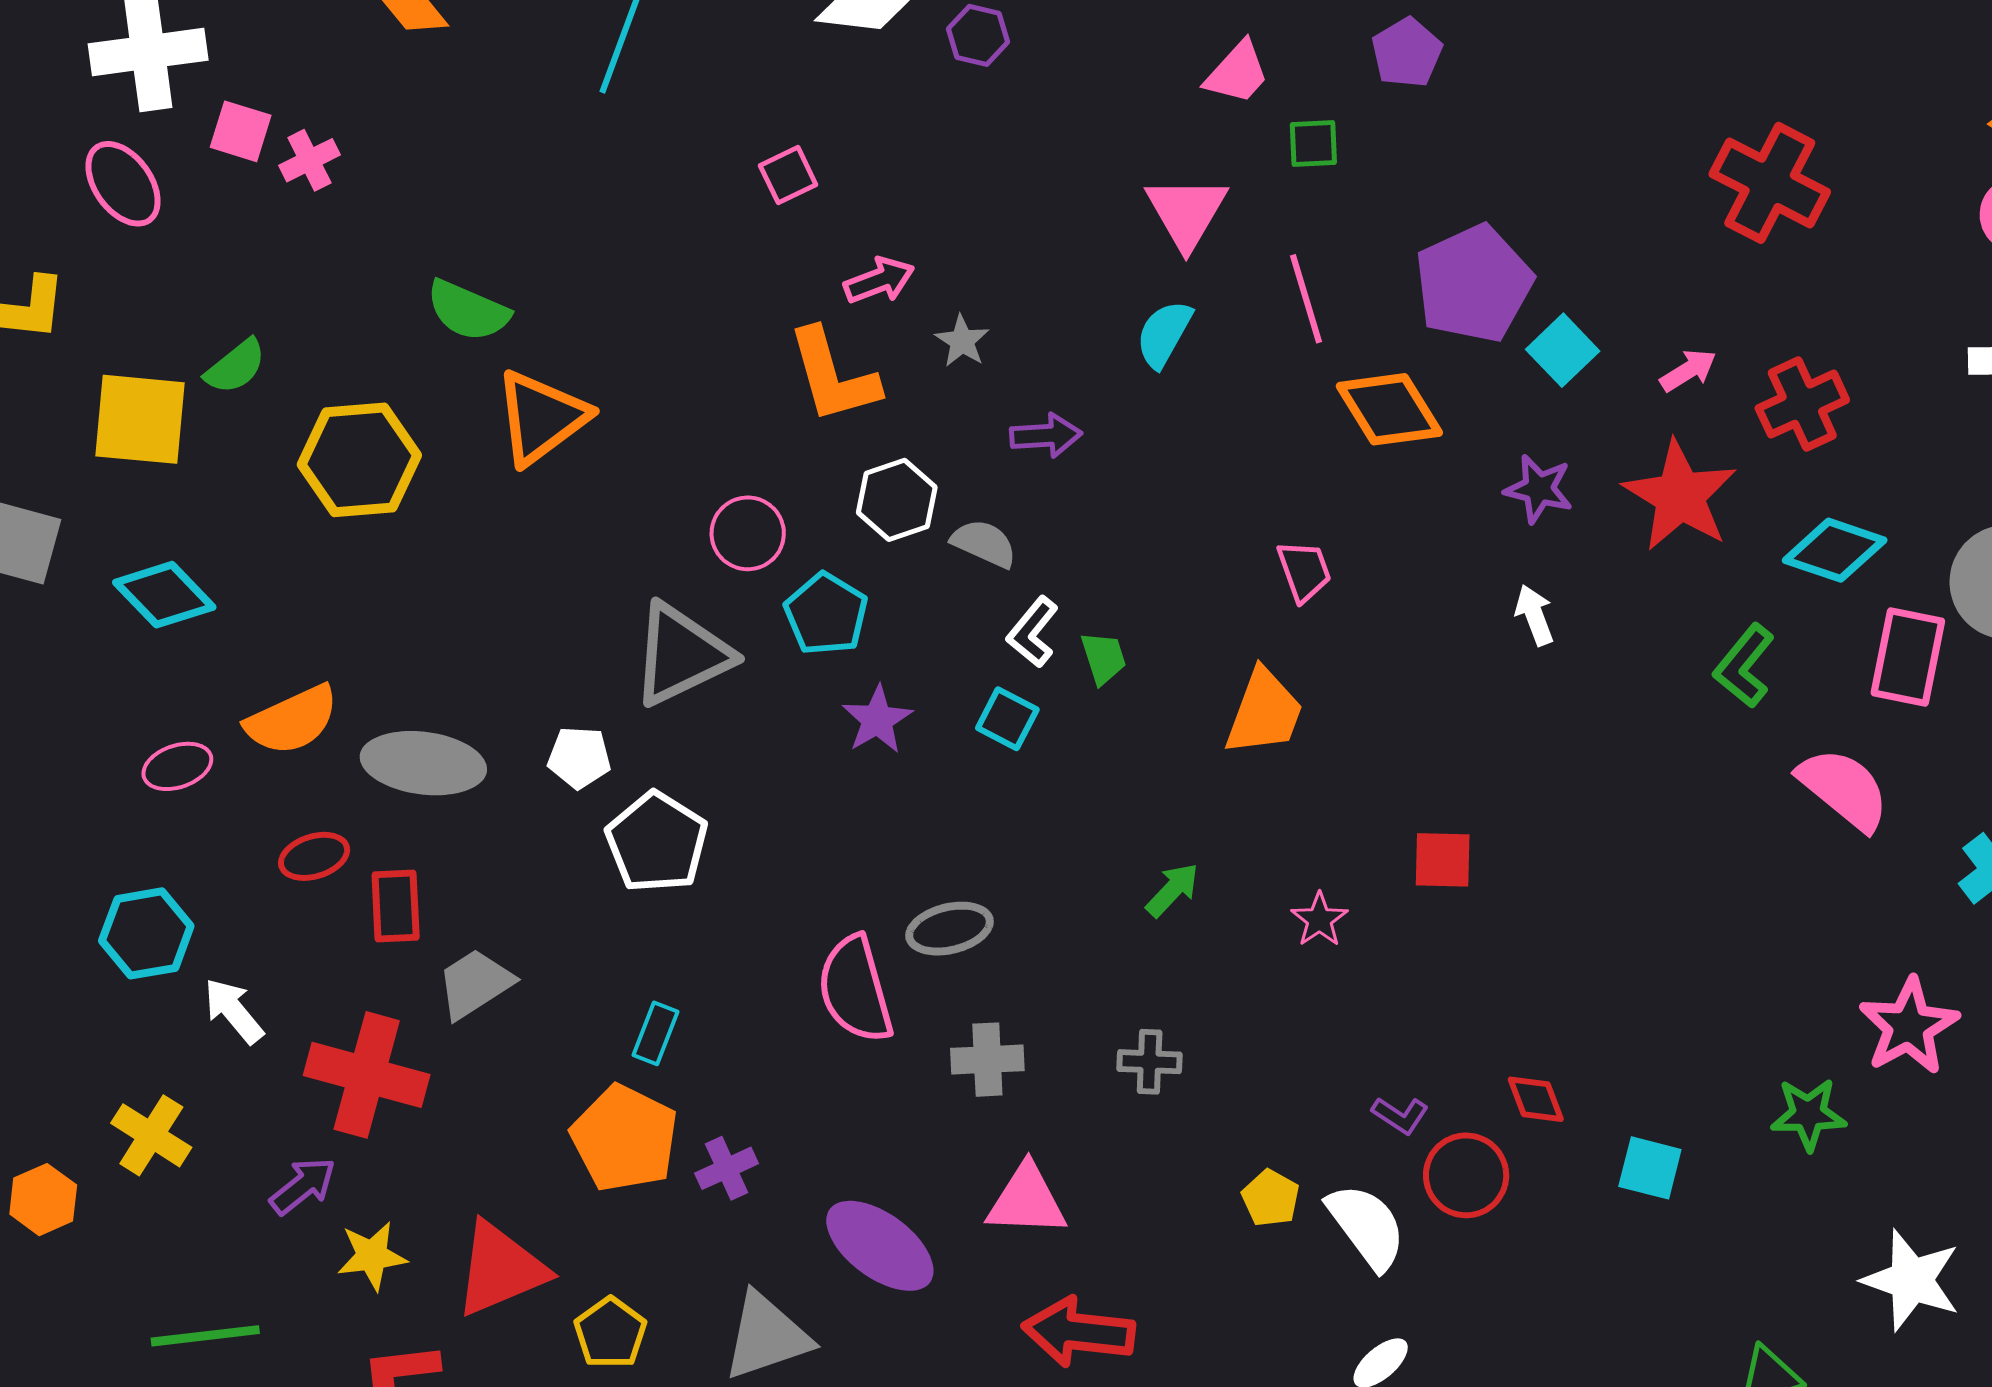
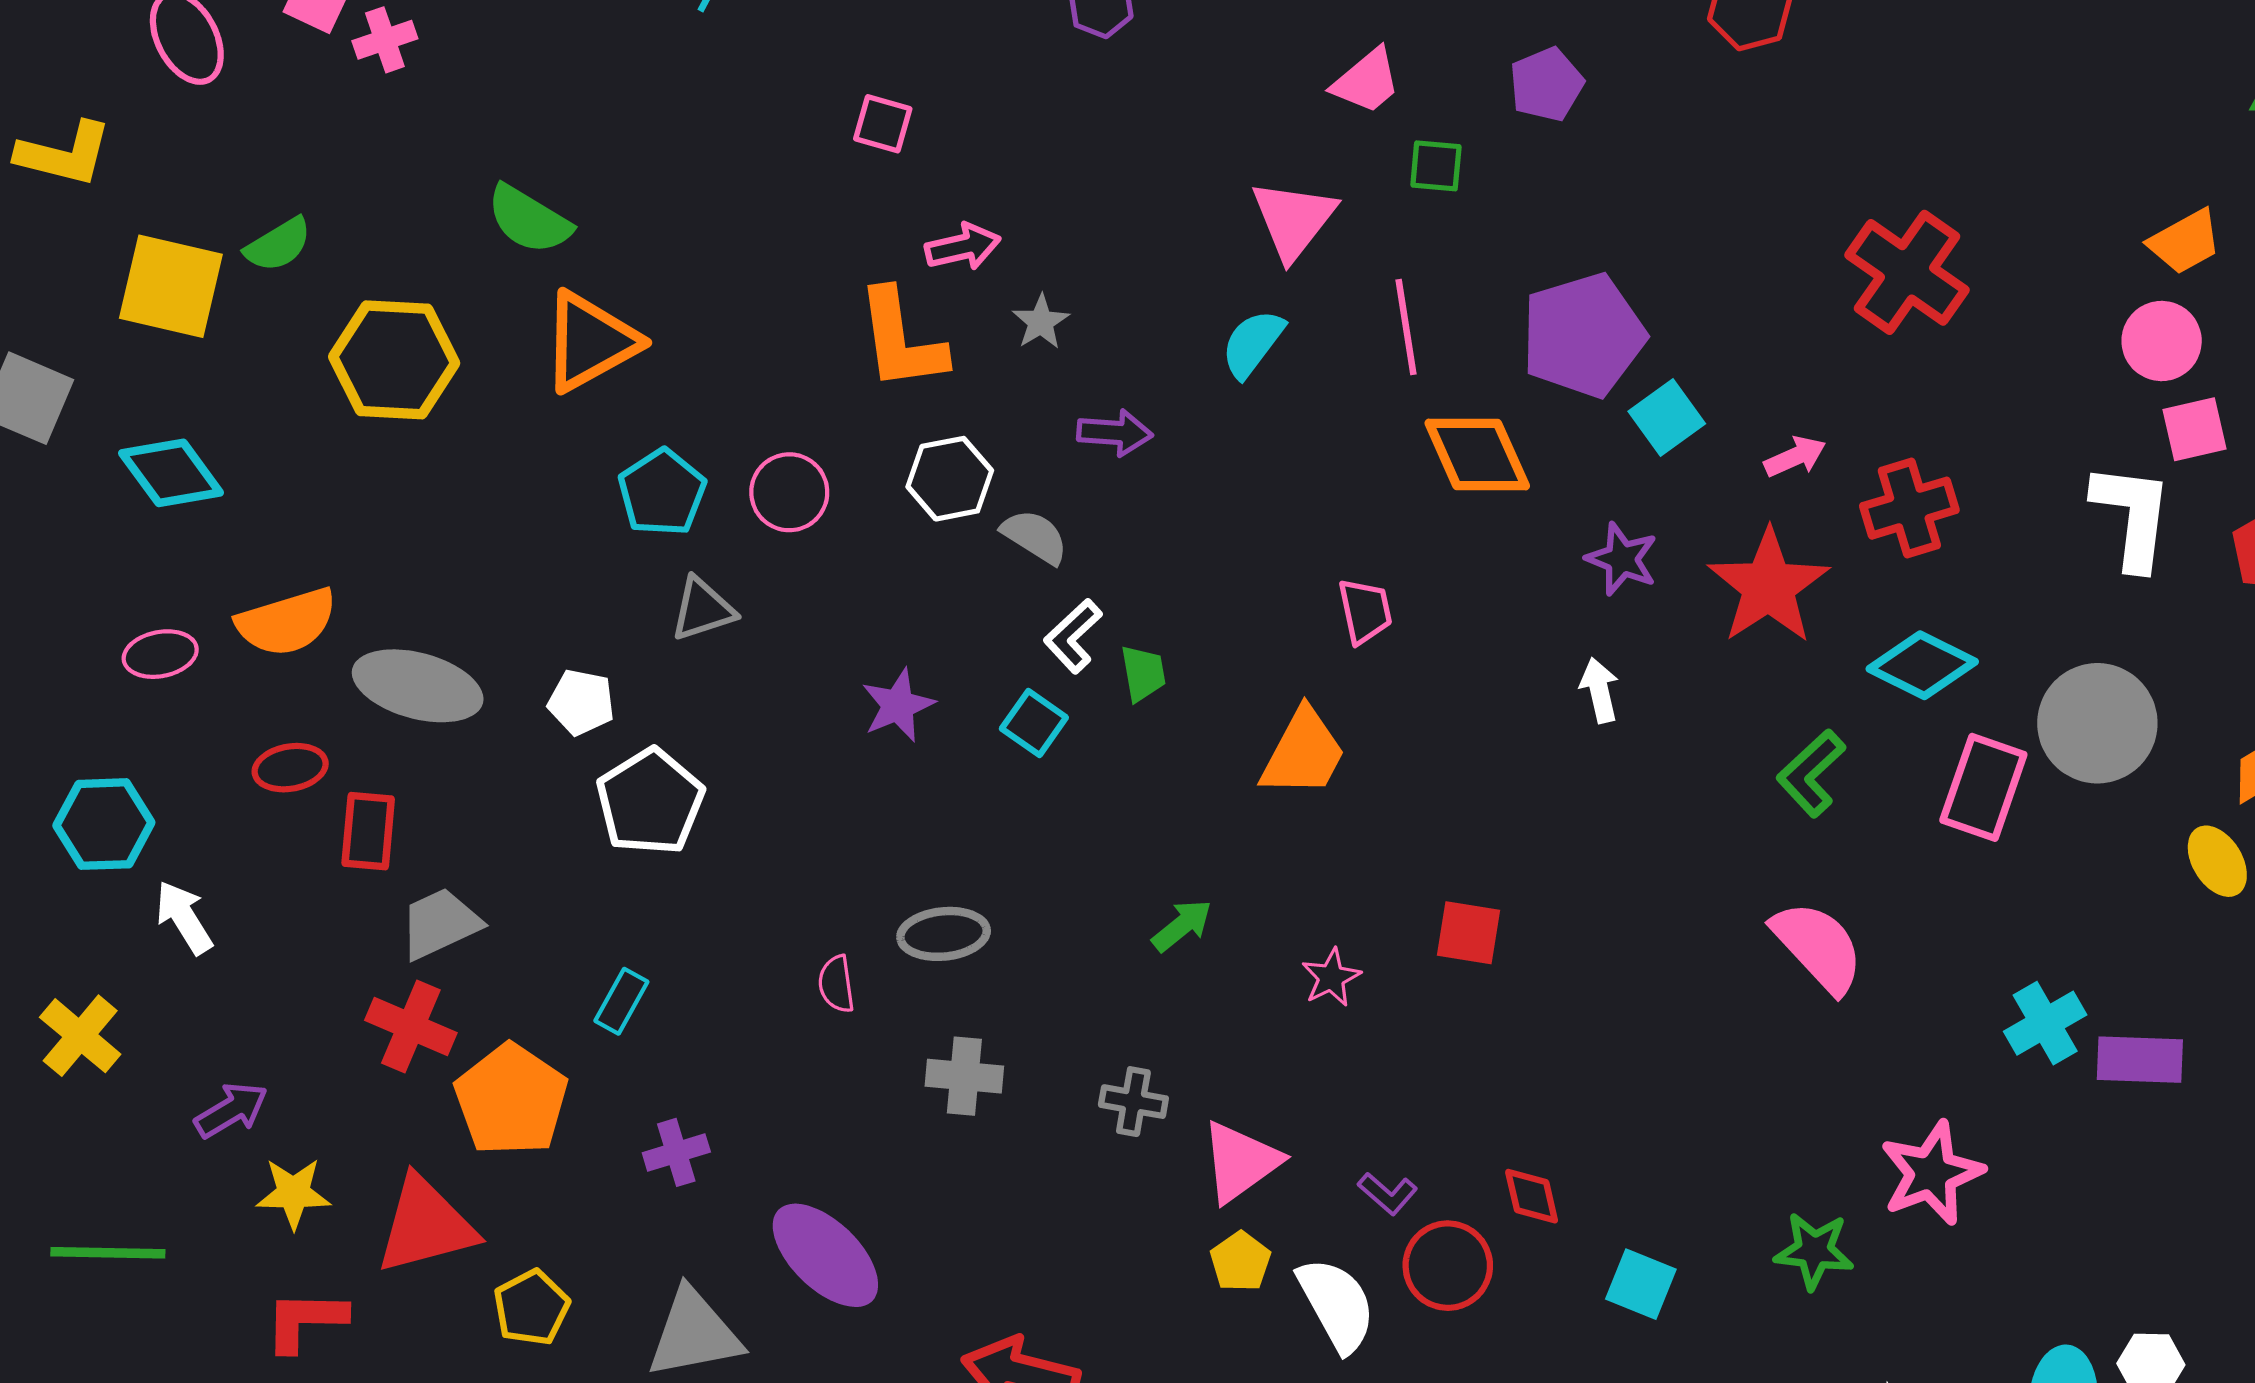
pink square: (788, 175) -> (883, 124), turned 34
cyan pentagon: (826, 614) -> (662, 492), moved
gray triangle: (681, 654) -> (703, 609), size x0.6
pink semicircle: (1844, 789) -> (1818, 947), moved
pink semicircle: (855, 989) -> (836, 984), size x0.5
red cross: (367, 1075) -> (411, 1027), moved, size x0.7
orange pentagon: (625, 1138) -> (511, 1100), moved
pink triangle: (1027, 1200) -> (1240, 1162), moved, turned -46

